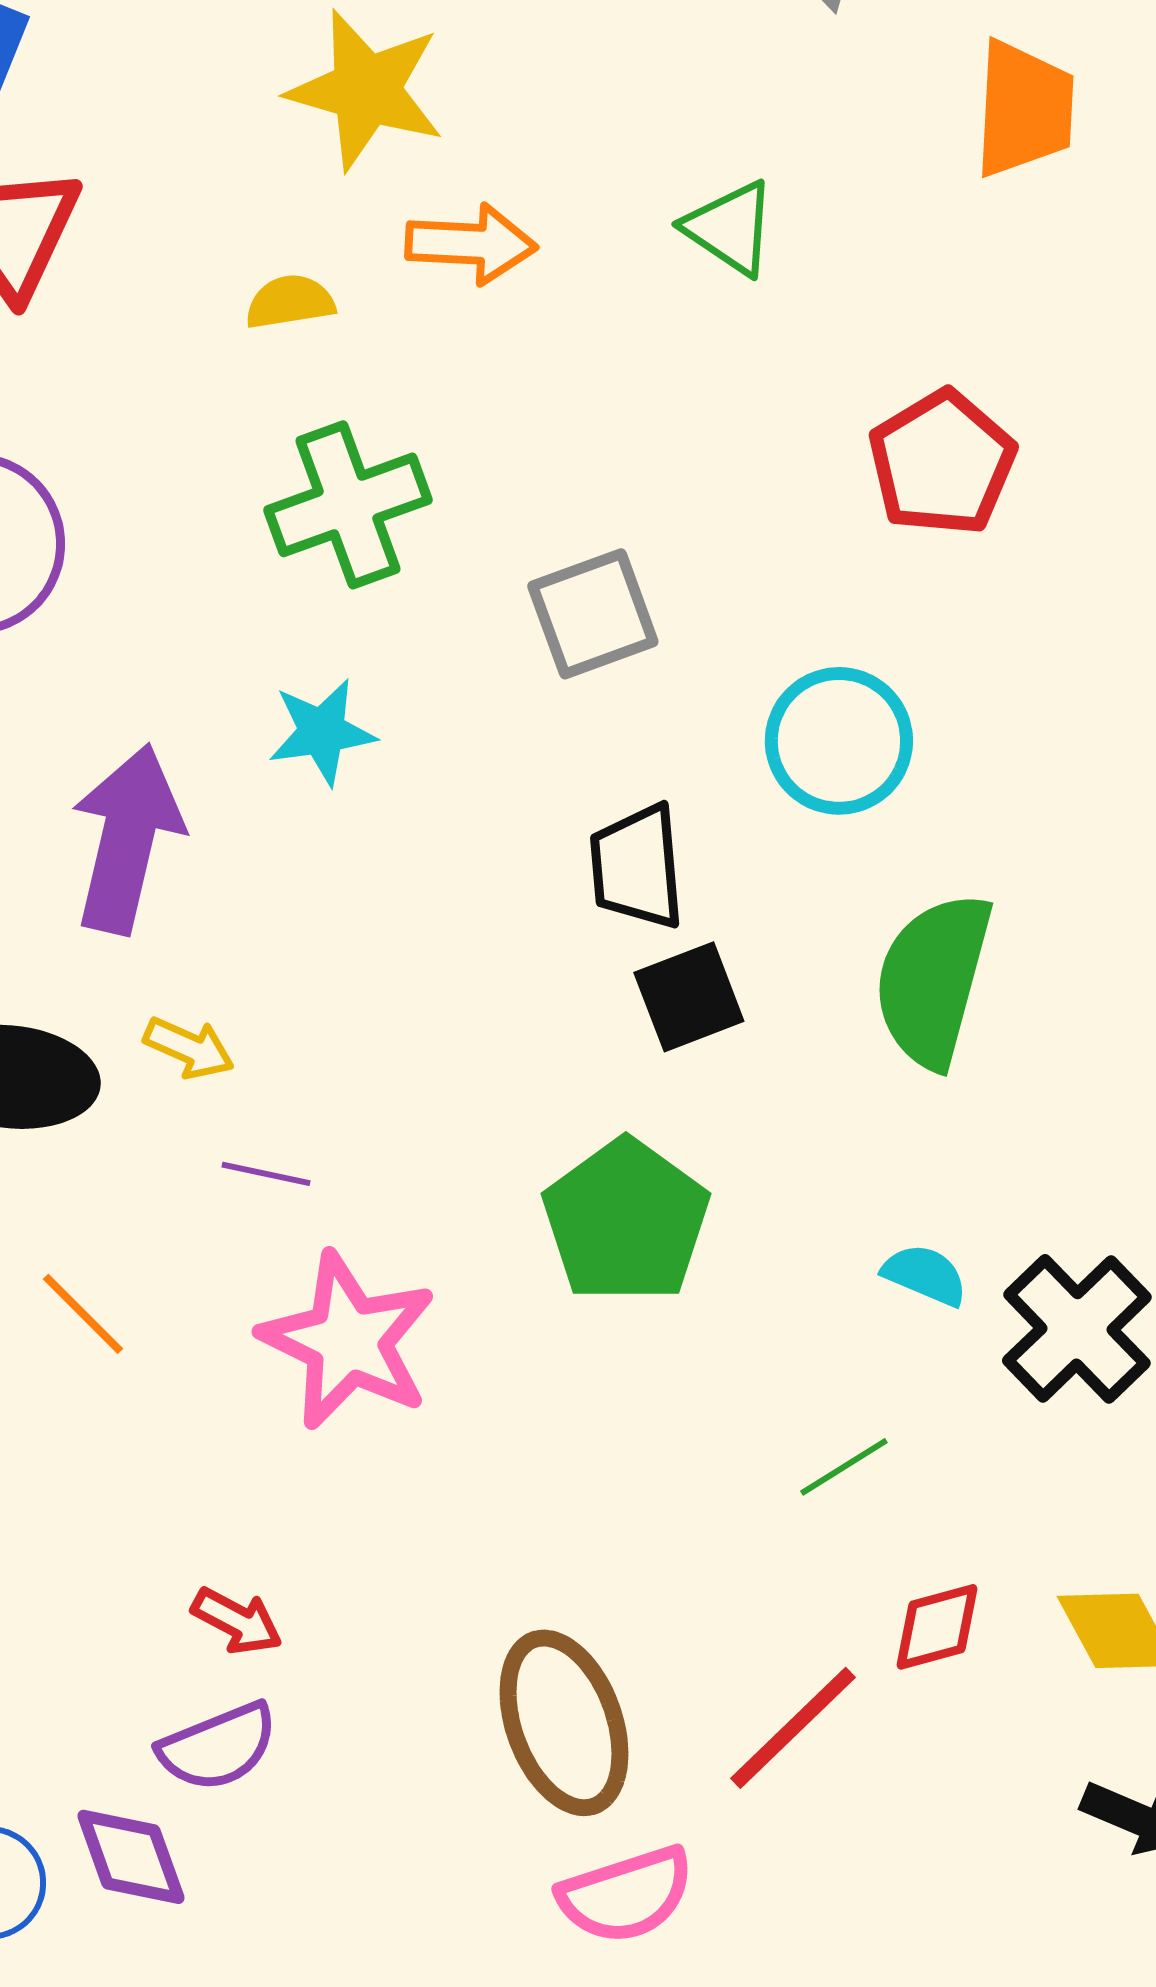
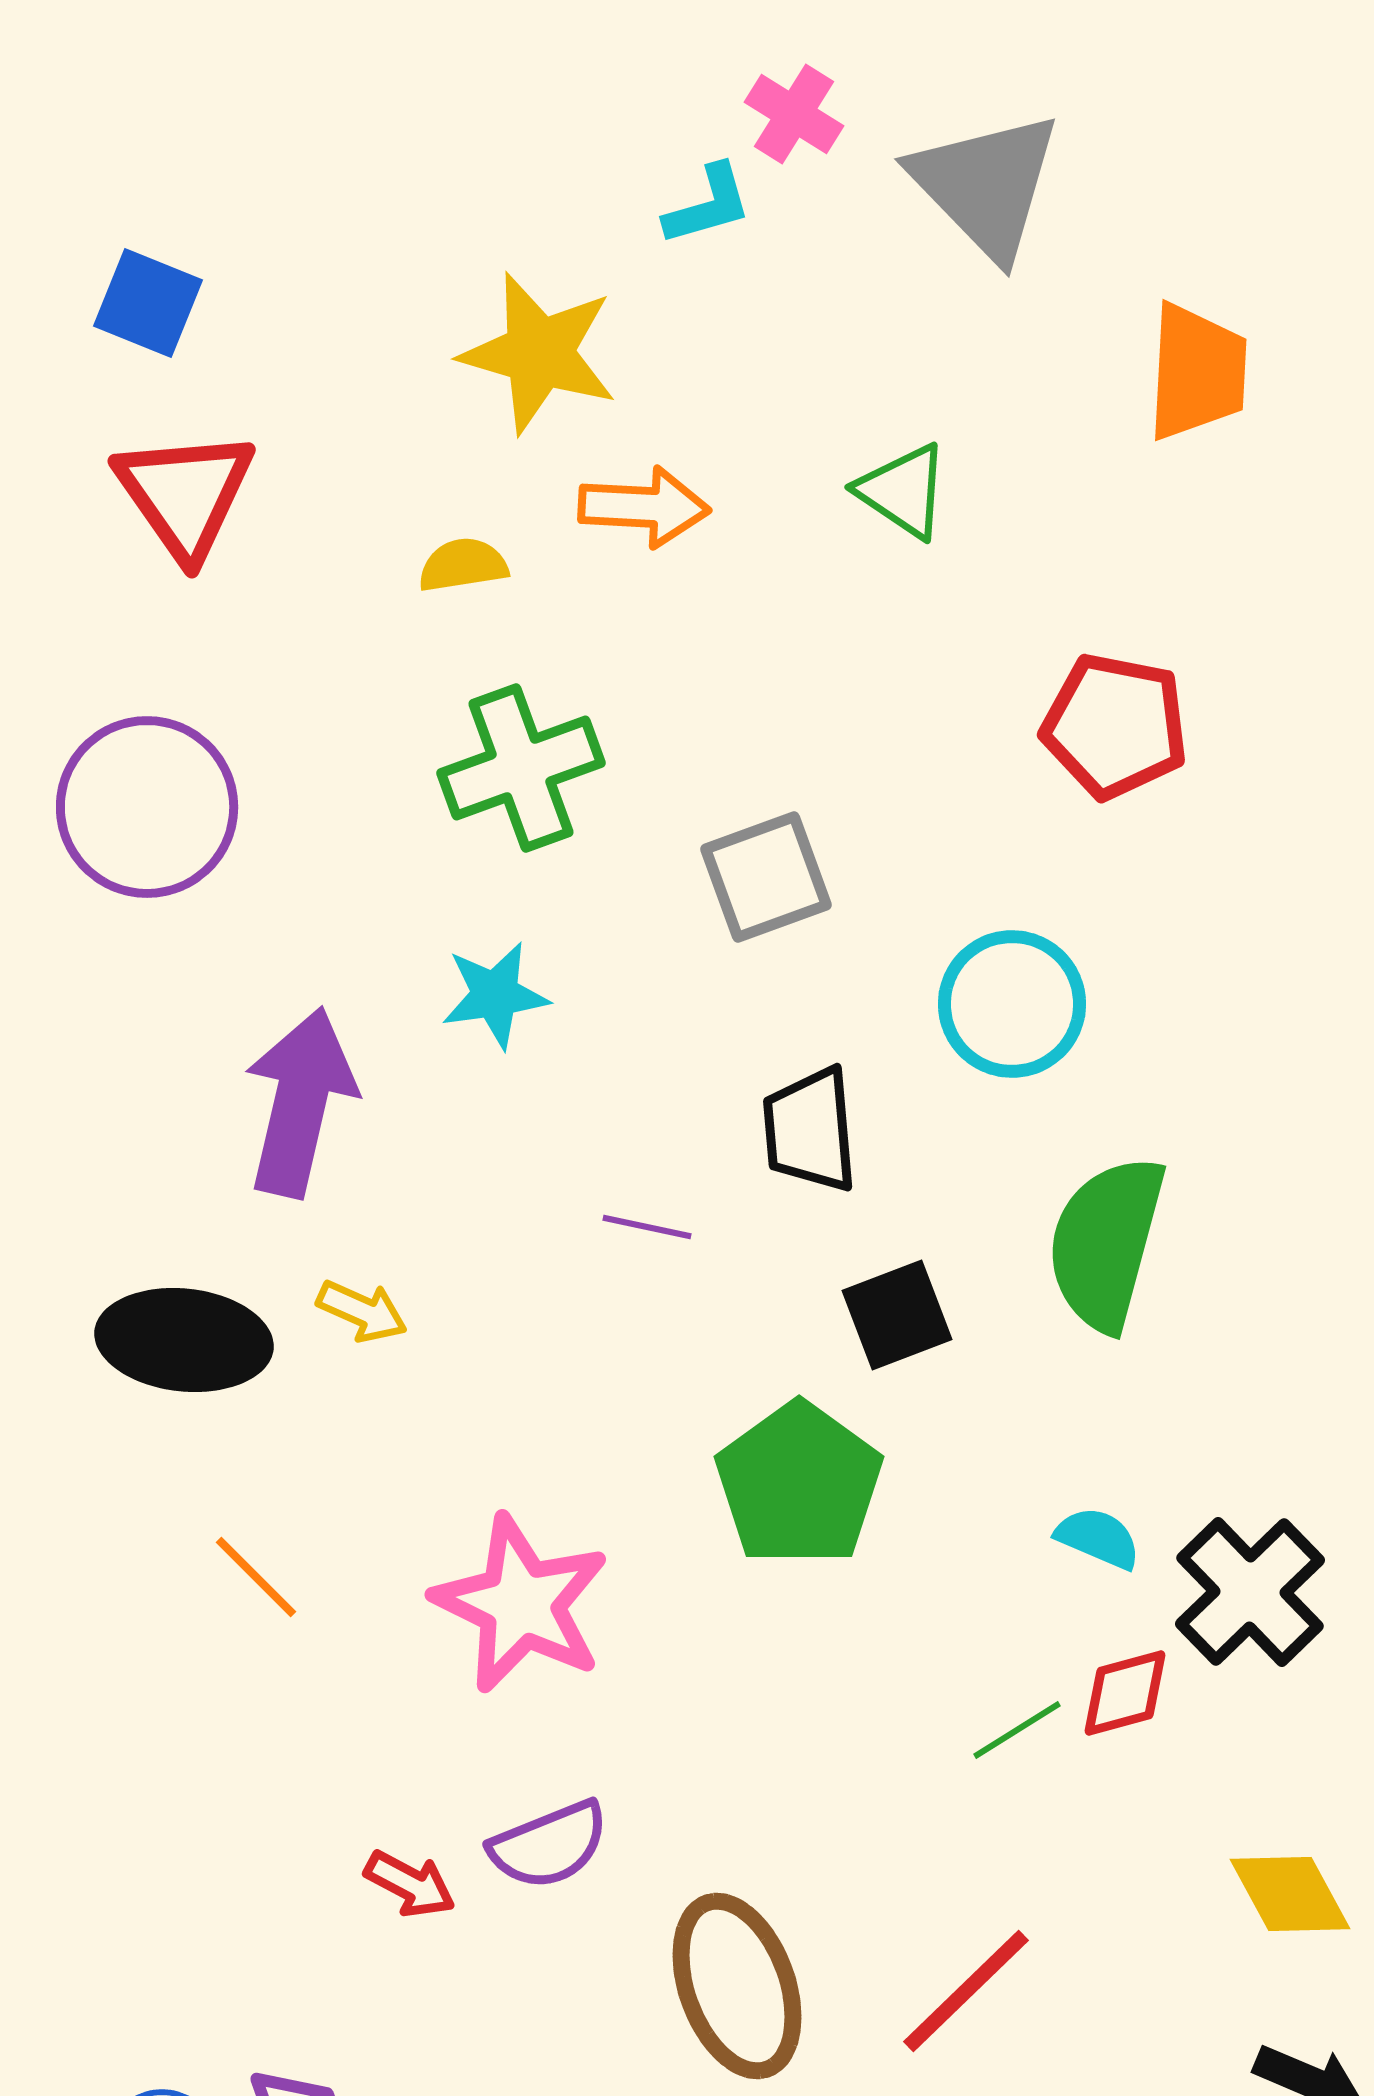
red pentagon: (942, 463) -> (1115, 726), turned -30
black square: (689, 997) -> (897, 1315), moved
purple line: (266, 1174) -> (647, 1227), moved
red diamond: (937, 1627) -> (1125, 1693), moved
purple semicircle: (218, 1747) -> (549, 1845), moved

